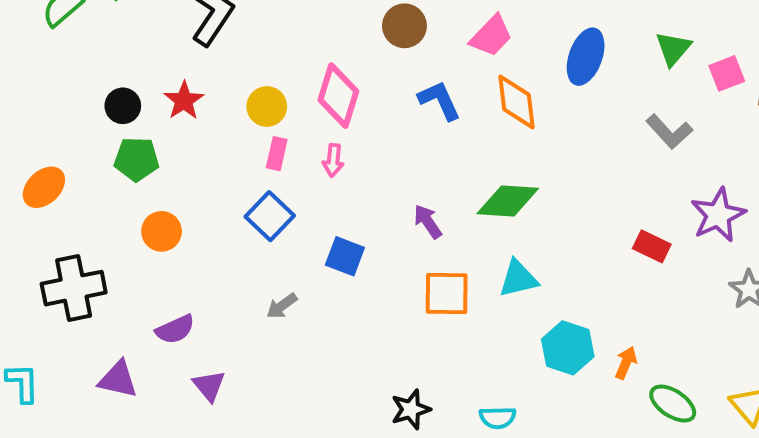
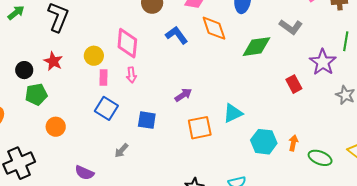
green diamond: (508, 201) -> (256, 47), moved
purple arrow: (428, 222) -> (183, 95), turned 102
red rectangle: (652, 246) -> (294, 84), turned 48
purple semicircle: (175, 329) -> (84, 173), moved, turned 60

